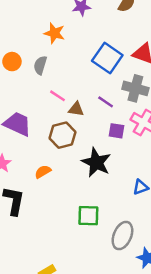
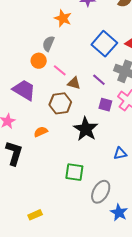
orange circle: (12, 62) -> (39, 61), moved

